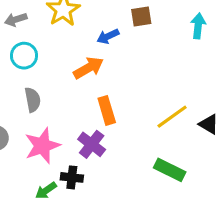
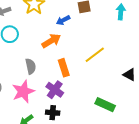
gray semicircle: (33, 100) -> (31, 66), moved
yellow line: (172, 117) -> (95, 55), moved
black cross: (72, 177) -> (53, 113), moved

